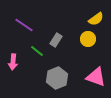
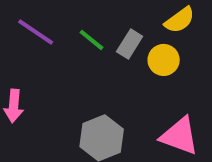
gray rectangle: (56, 40) -> (130, 44), moved
green line: (37, 51) -> (92, 40), moved

